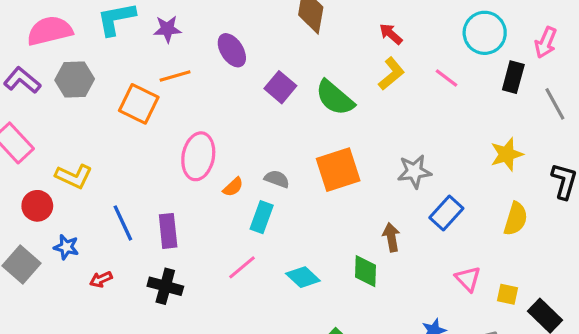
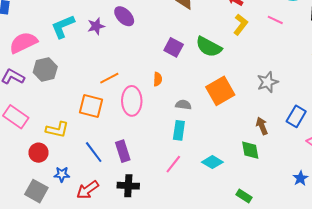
purple ellipse: (232, 50) -> (124, 16), moved
orange line: (175, 76) -> (109, 78), moved
orange square: (139, 104) -> (91, 106), moved
orange semicircle: (233, 187) -> (158, 79), moved, turned -32
blue rectangle: (446, 213) -> (296, 116), moved
red arrow: (101, 279) -> (88, 190), size x1.6

